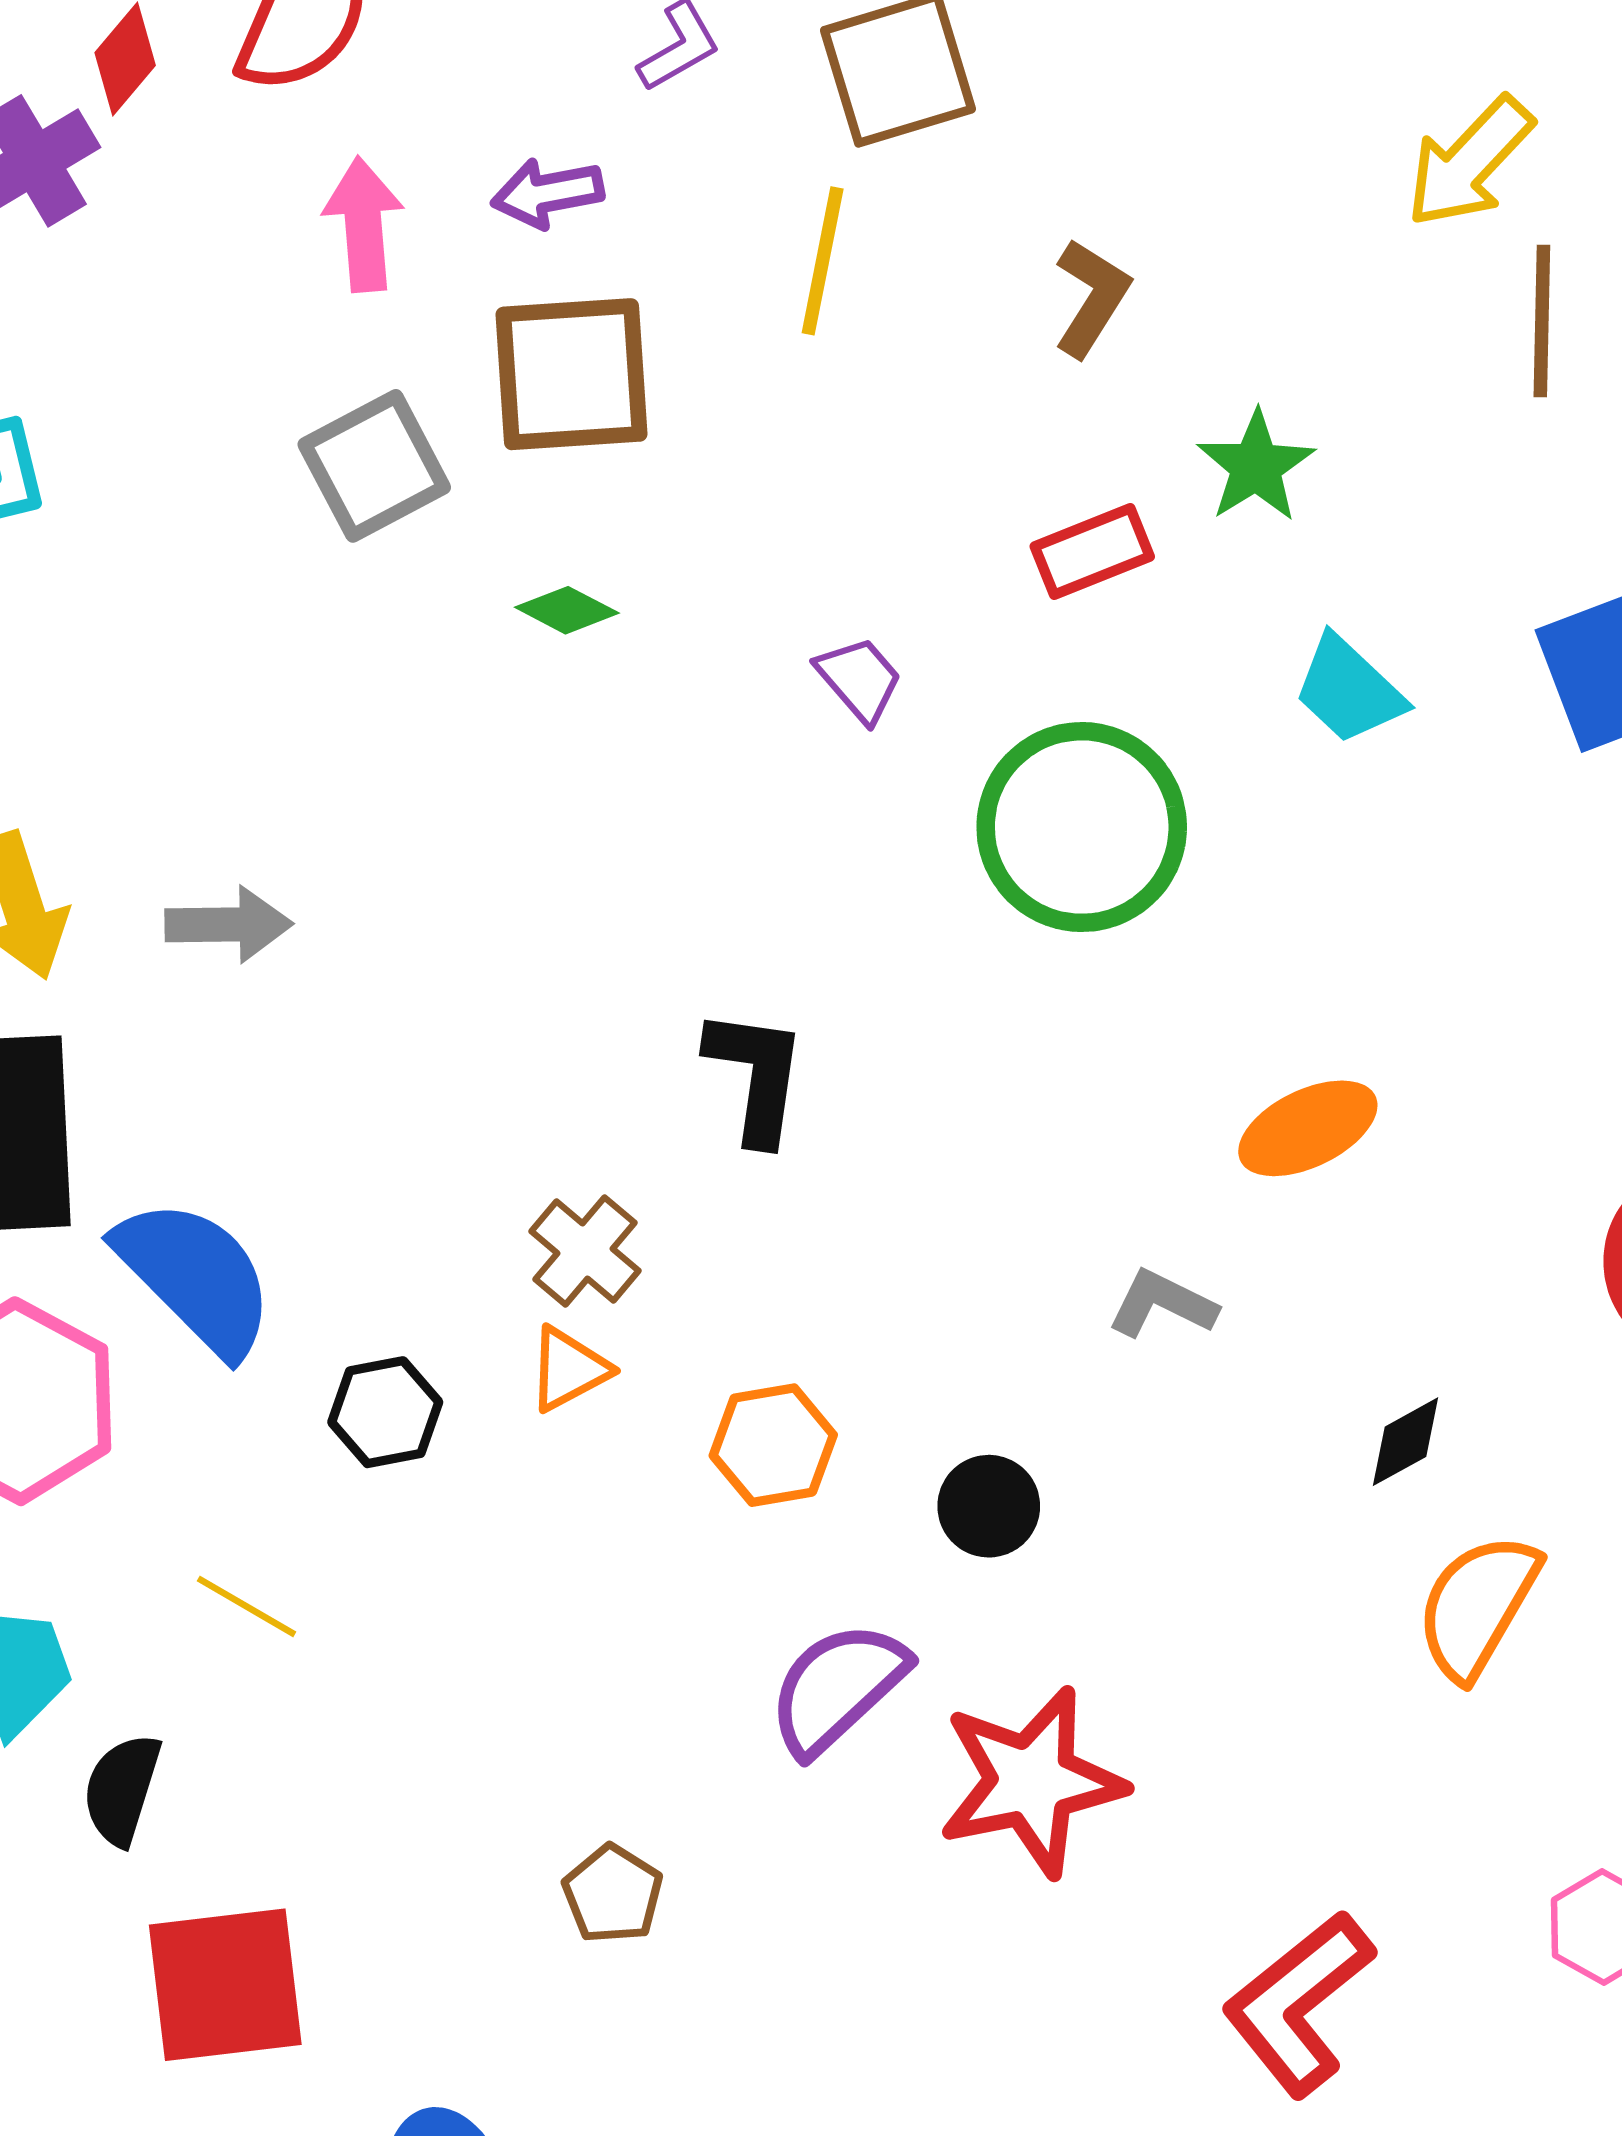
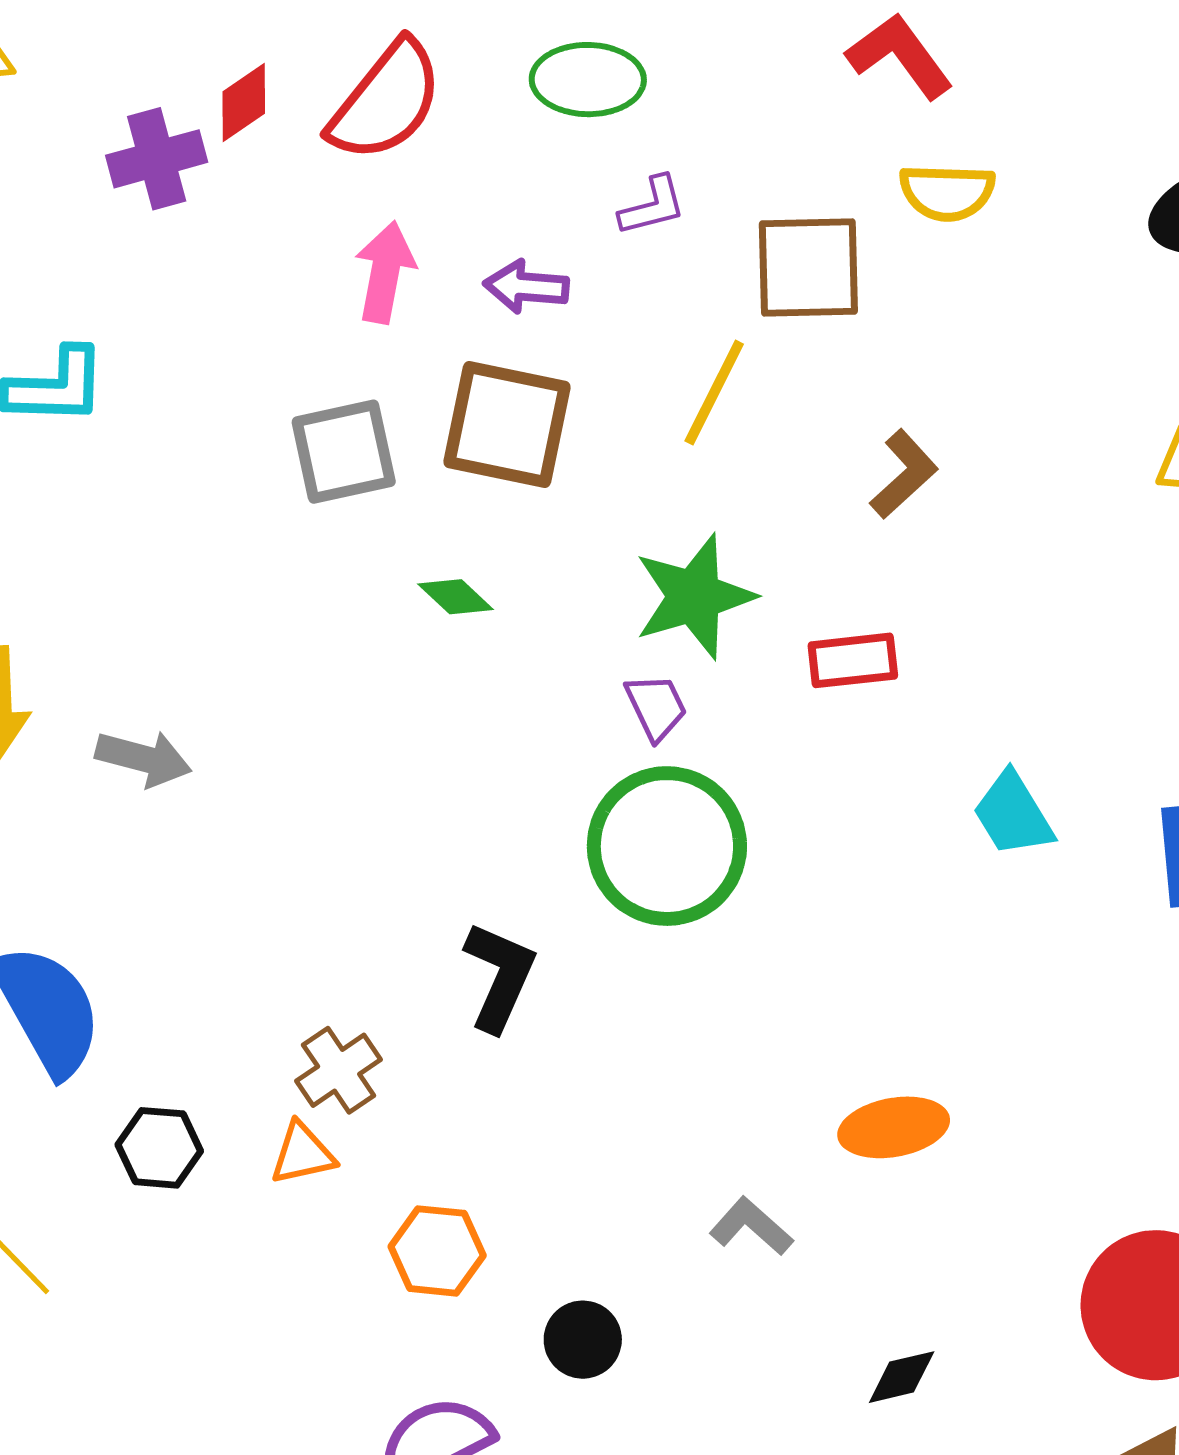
green star: (1256, 466) -> (694, 597), moved, size x1.4
green circle: (1082, 827) -> (667, 846), moved

